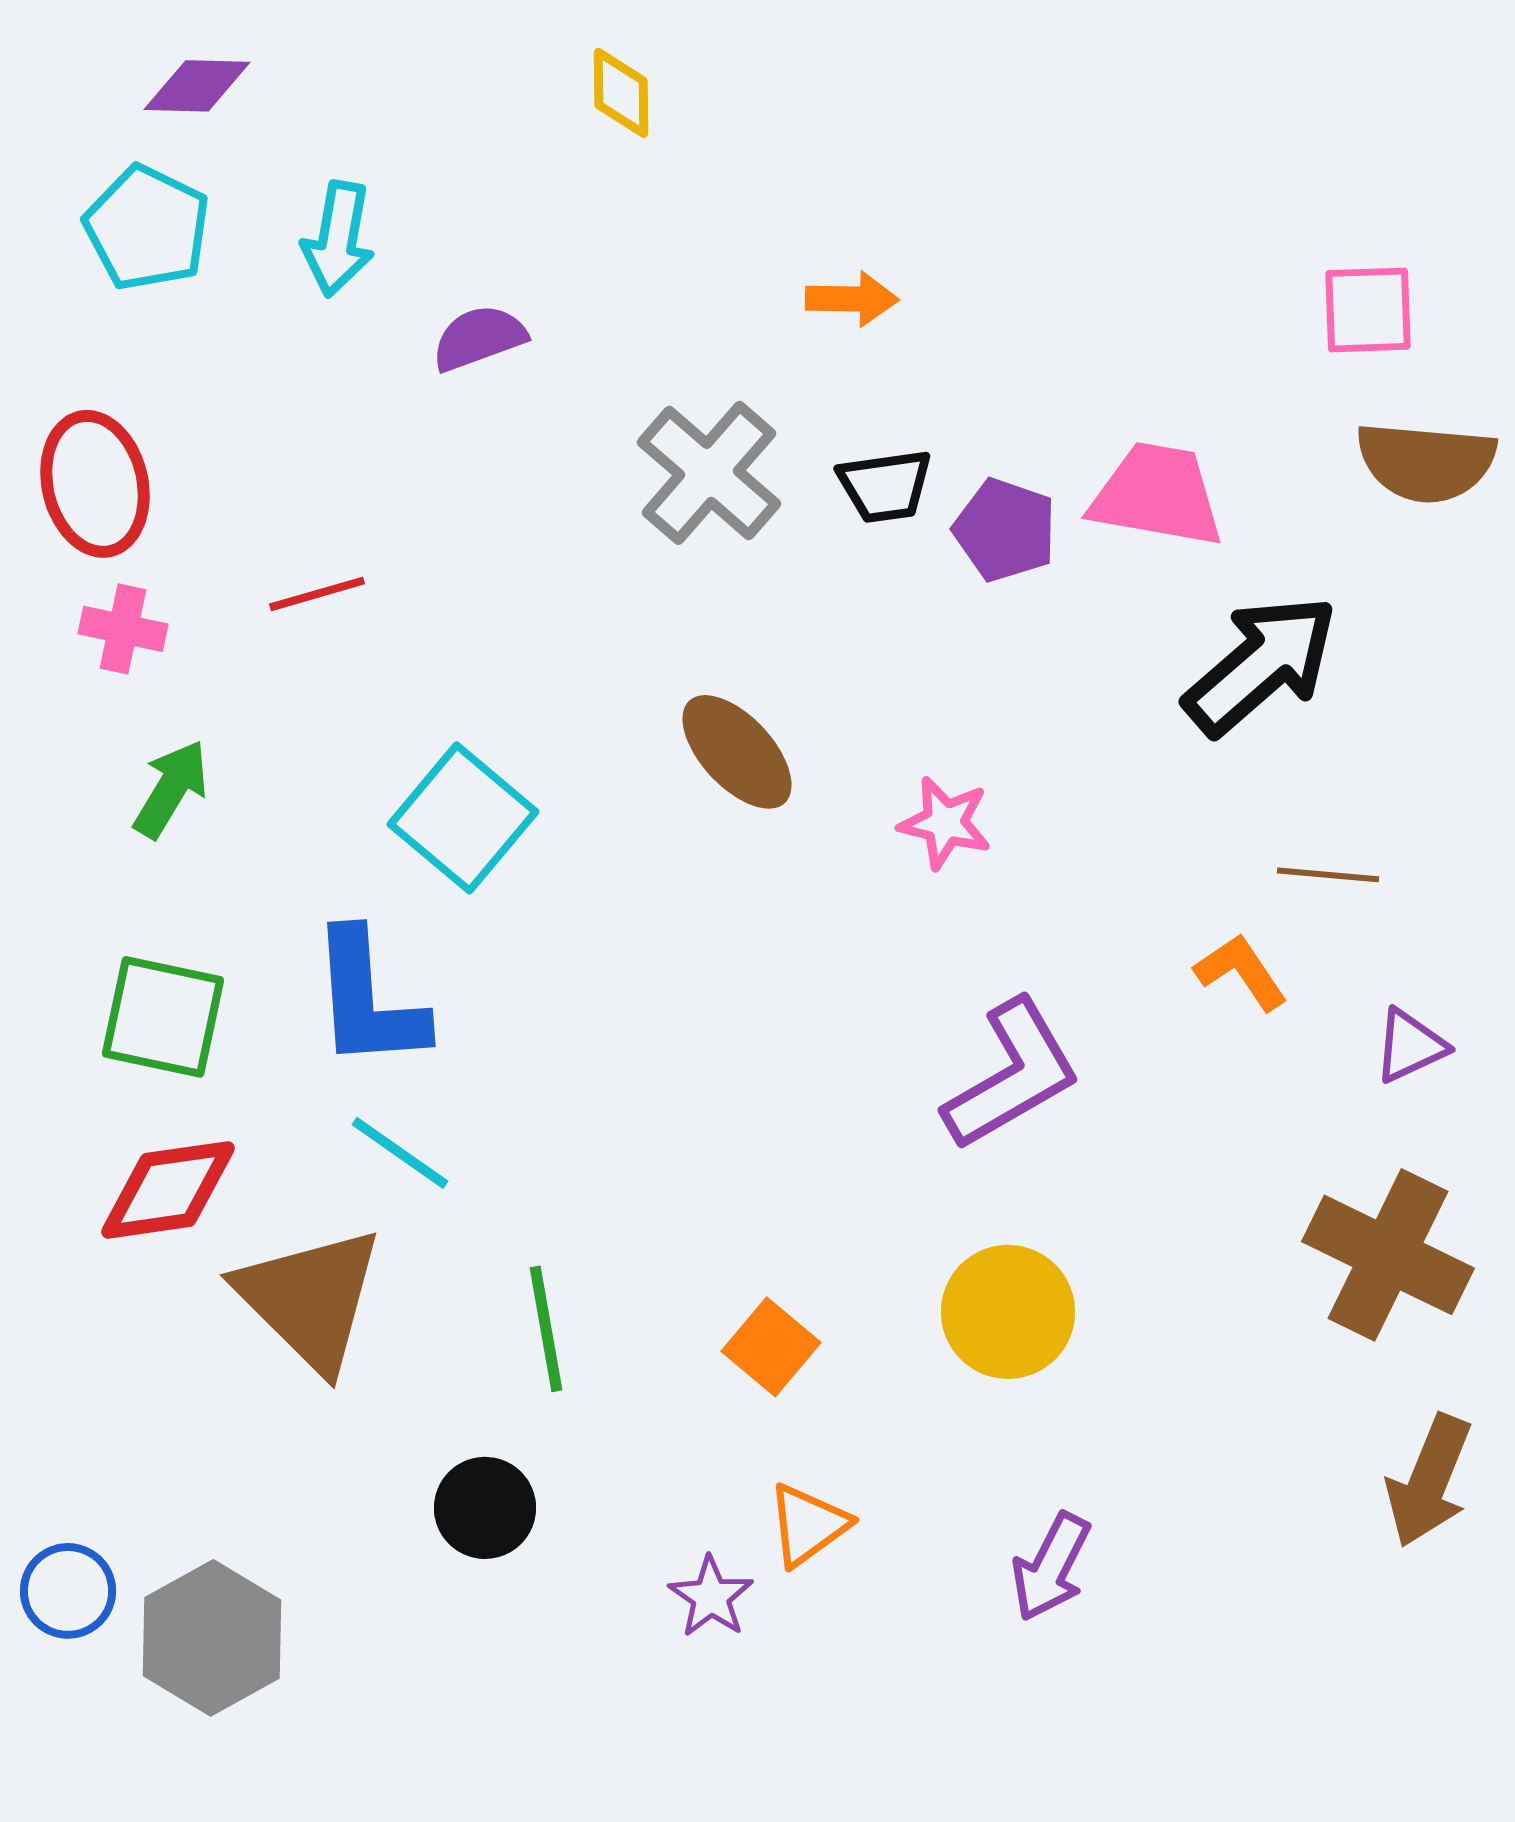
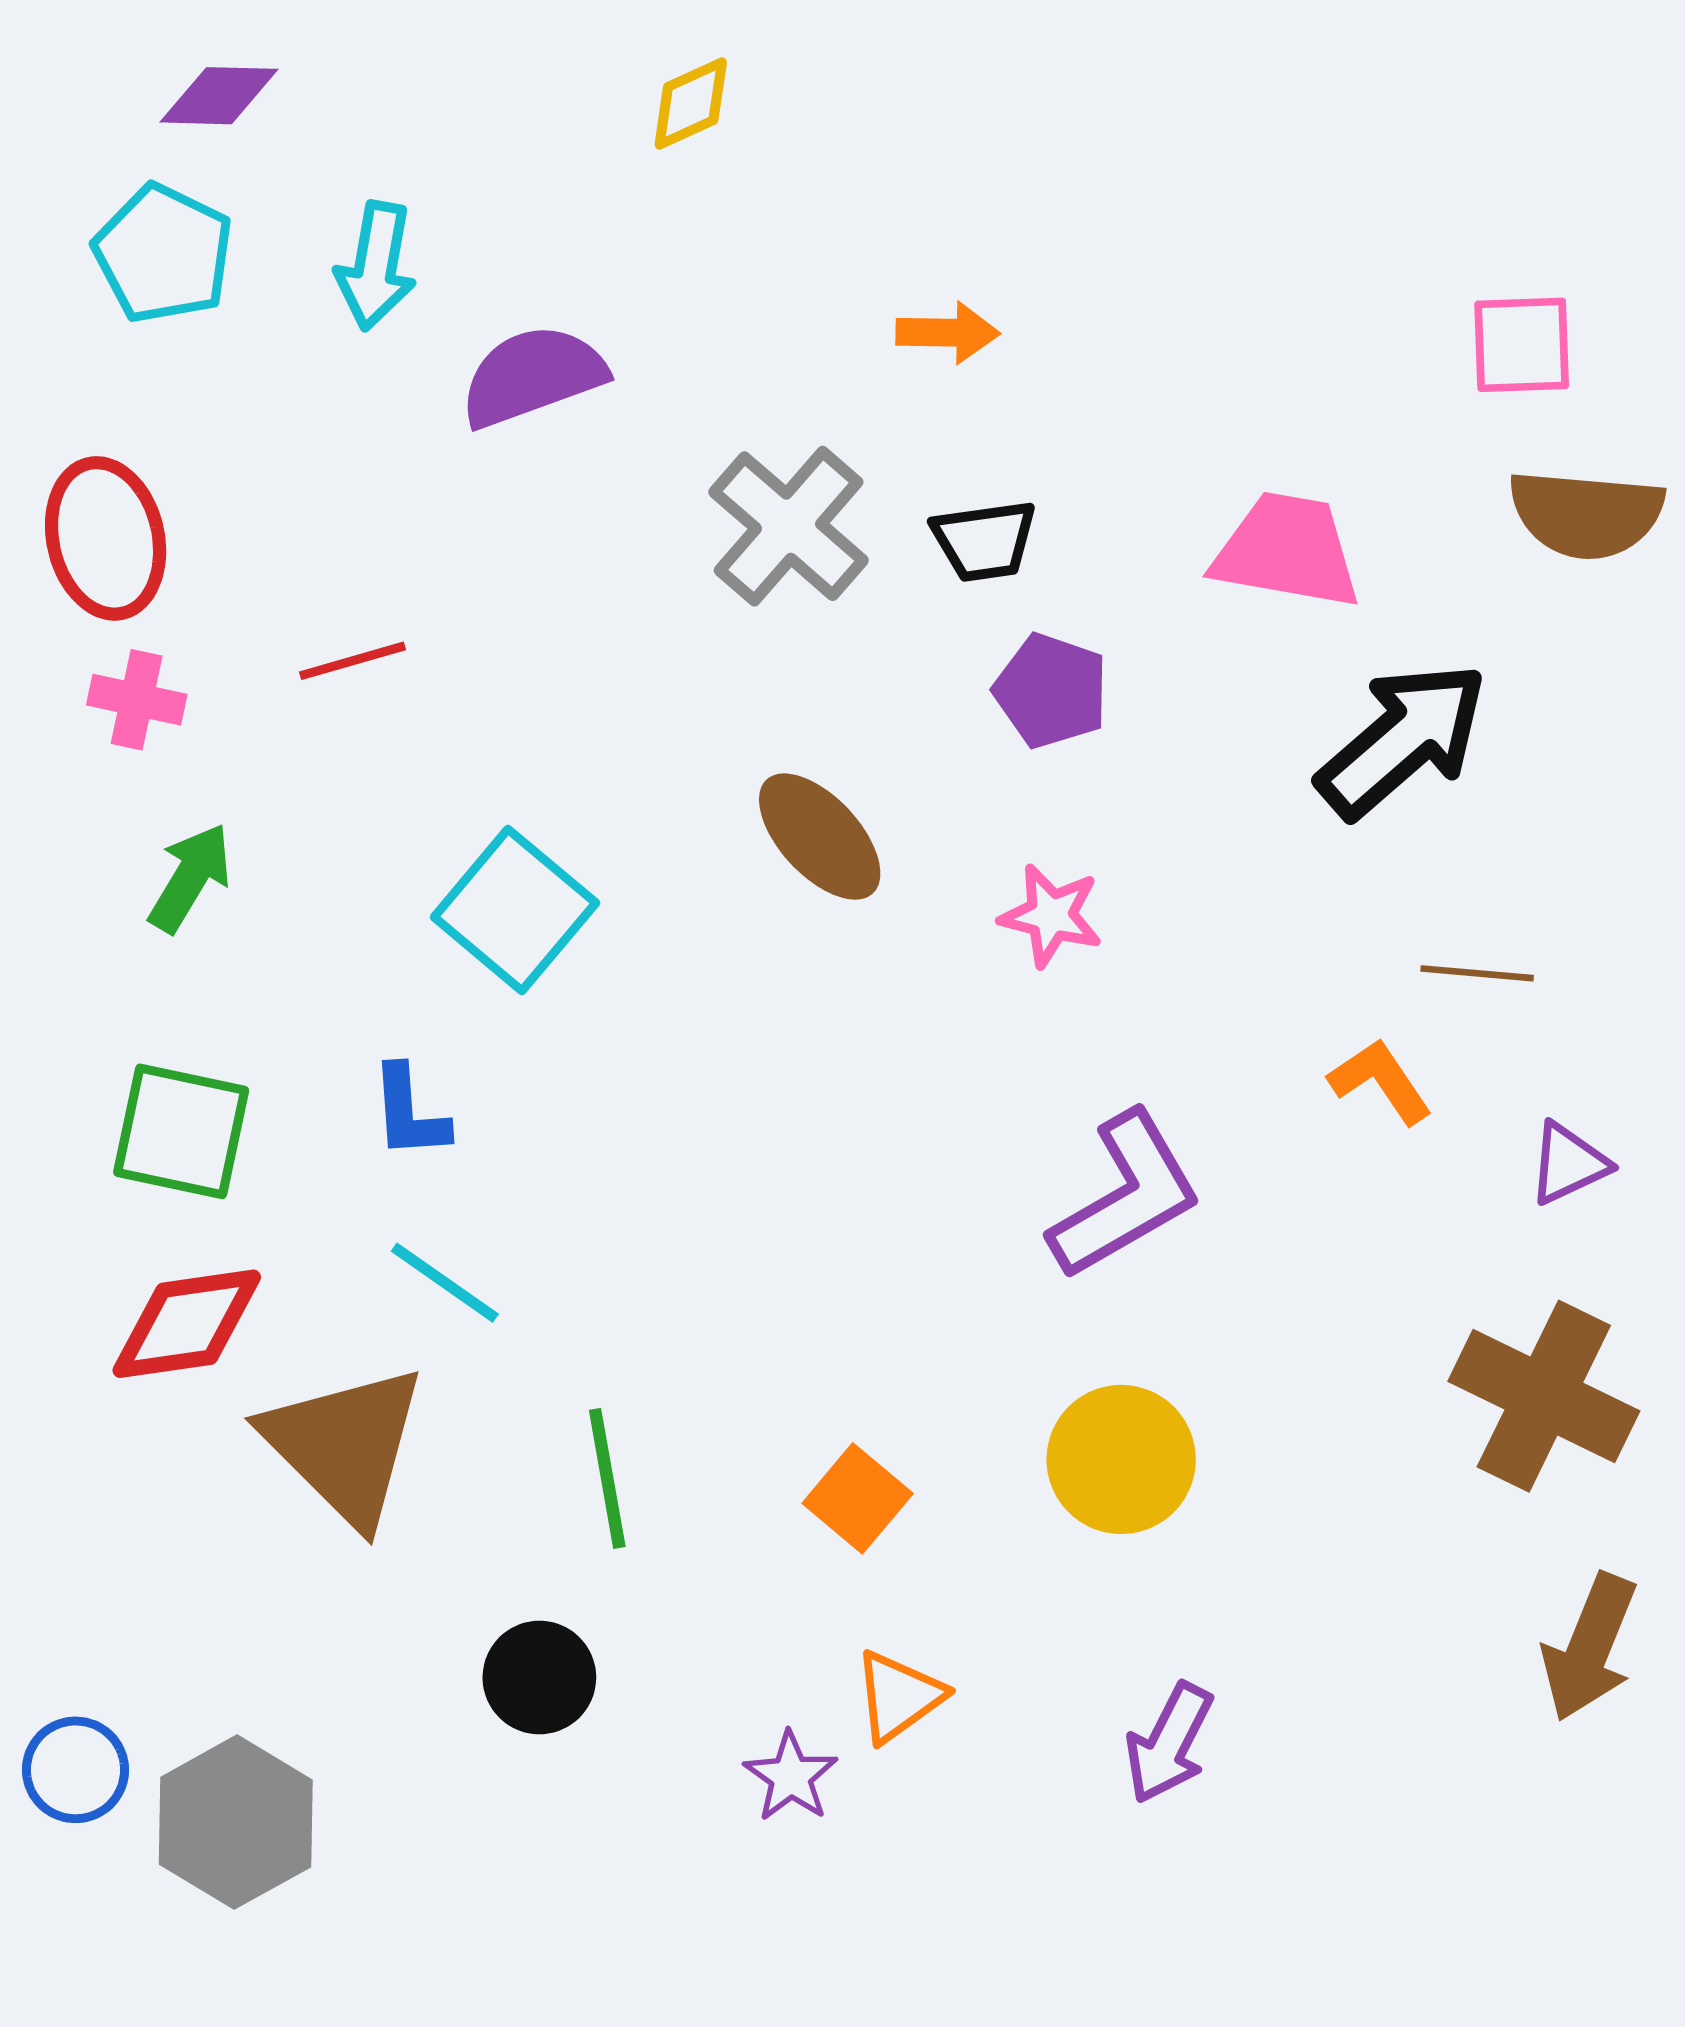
yellow diamond: (621, 93) -> (691, 103), turned 66
purple semicircle: (479, 338) -> (533, 376), size x1.4
purple pentagon: (1005, 530) -> (1051, 691), moved
blue L-shape: (368, 1000) -> (409, 1112), size x0.6

